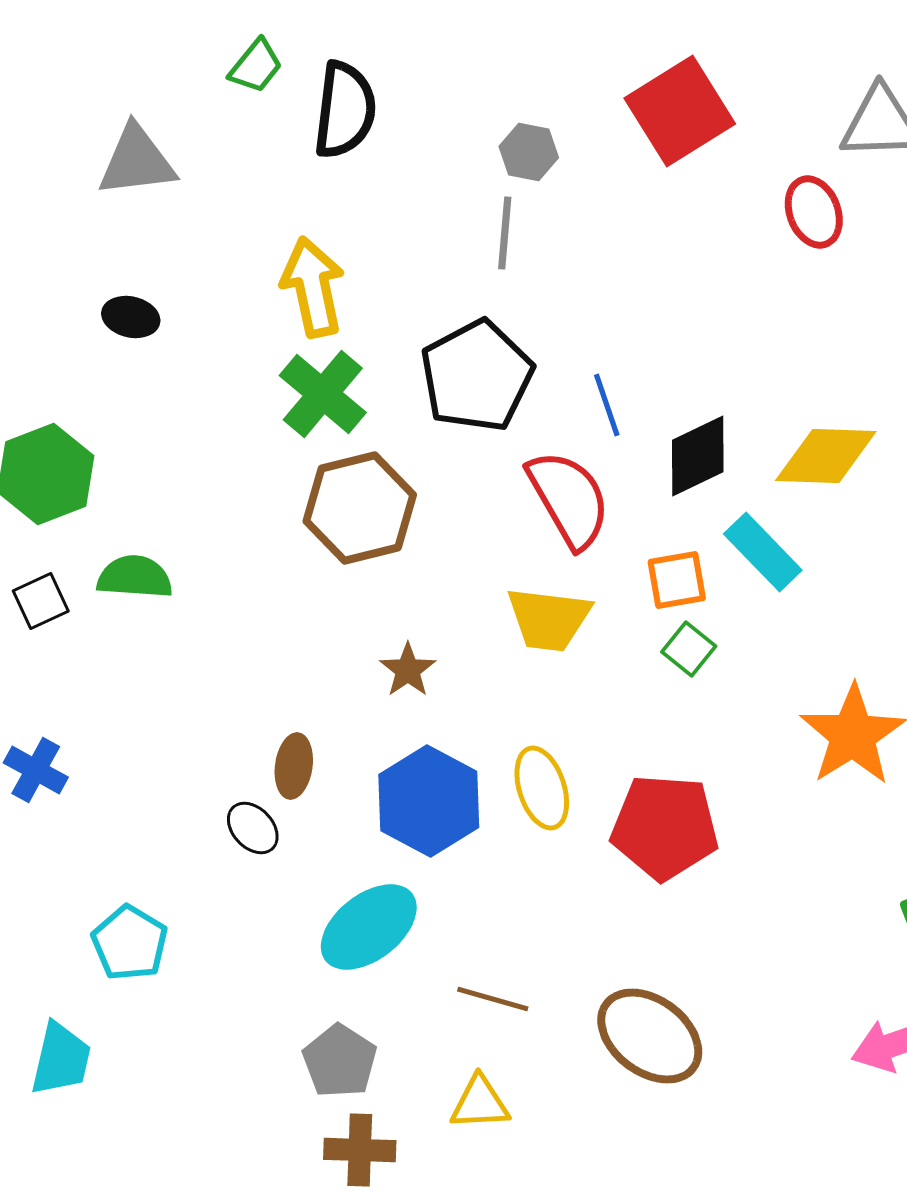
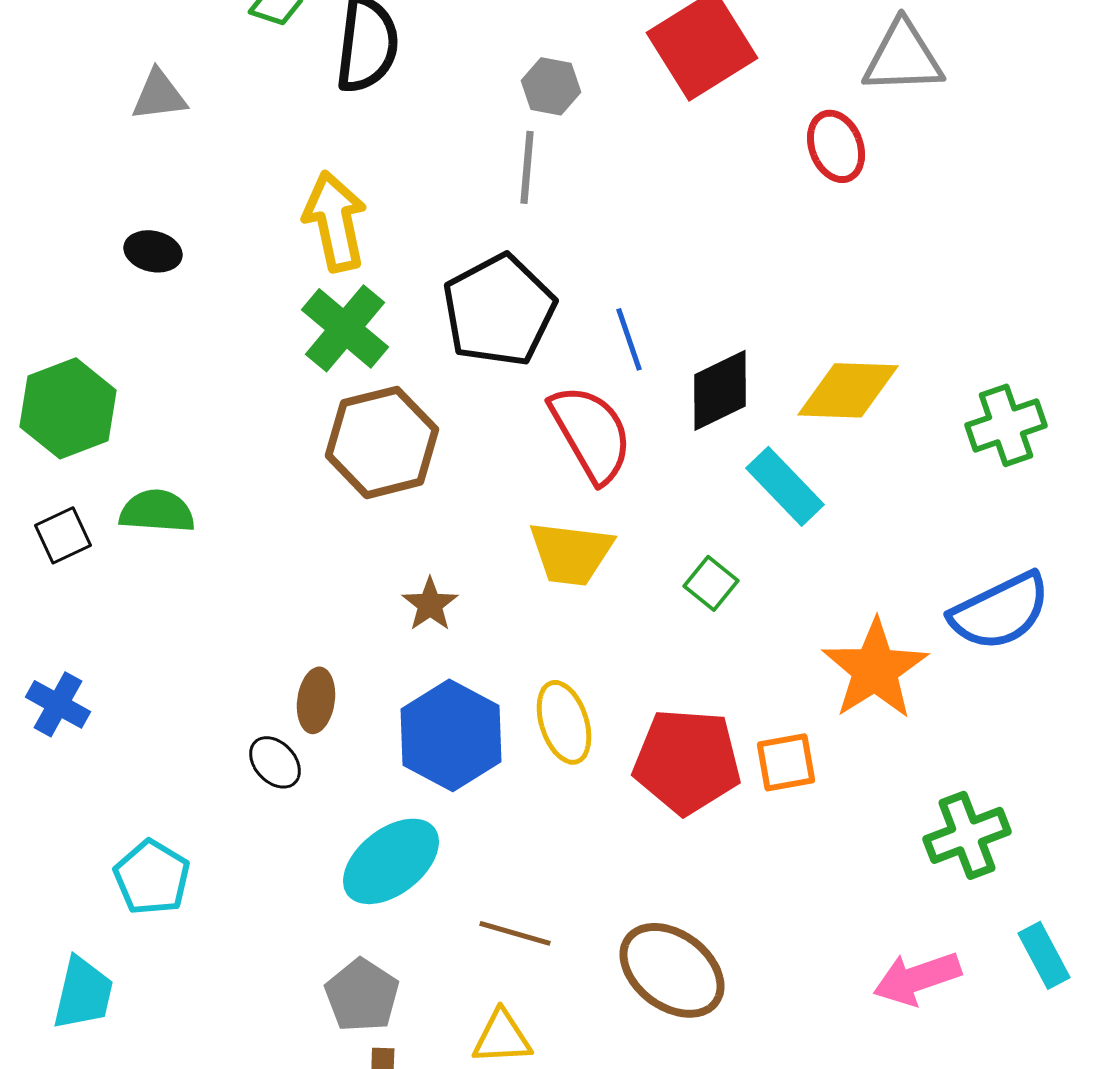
gray triangle: (137, 161) -> (159, 95), size x0.7
orange square: (677, 580) -> (786, 762), moved

